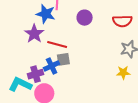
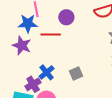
red line: (57, 44) -> (51, 35), moved
gray square: (63, 59) -> (76, 73), moved

